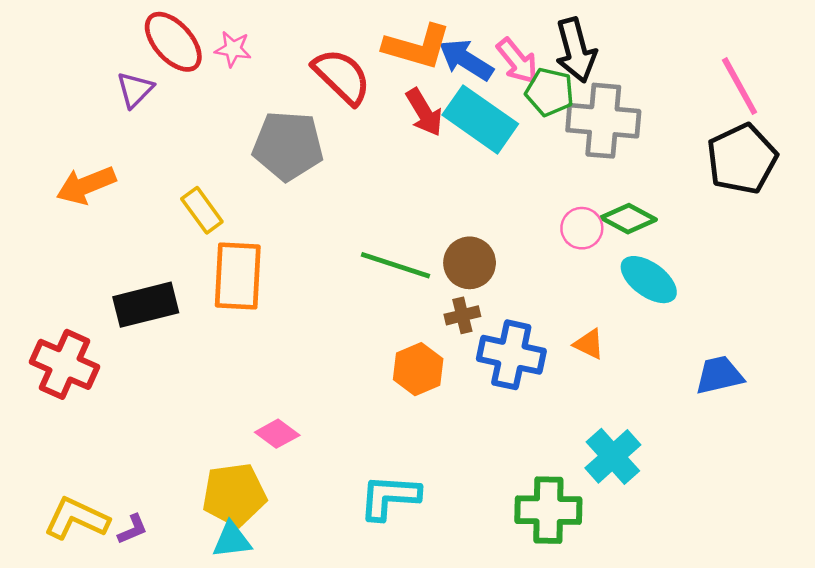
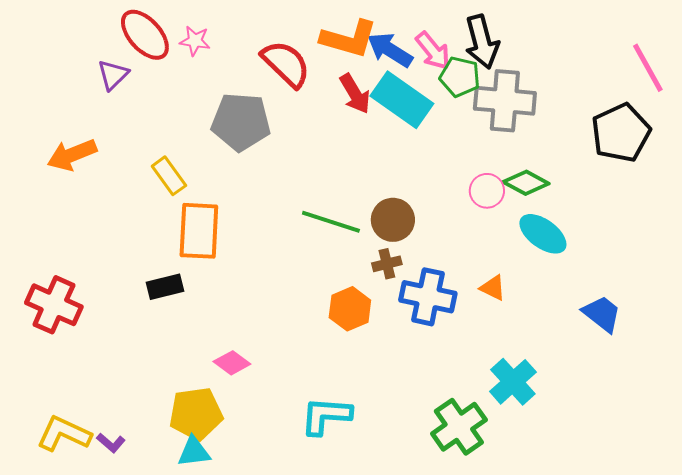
pink line: (740, 86) -> (648, 68), moved
black rectangle: (146, 305) -> (165, 287), moved, size x0.7
blue trapezoid: (719, 375) -> (602, 314), turned 51
green cross: (548, 510) -> (459, 427), turned -36
purple L-shape: (133, 529) -> (111, 443), turned 64

